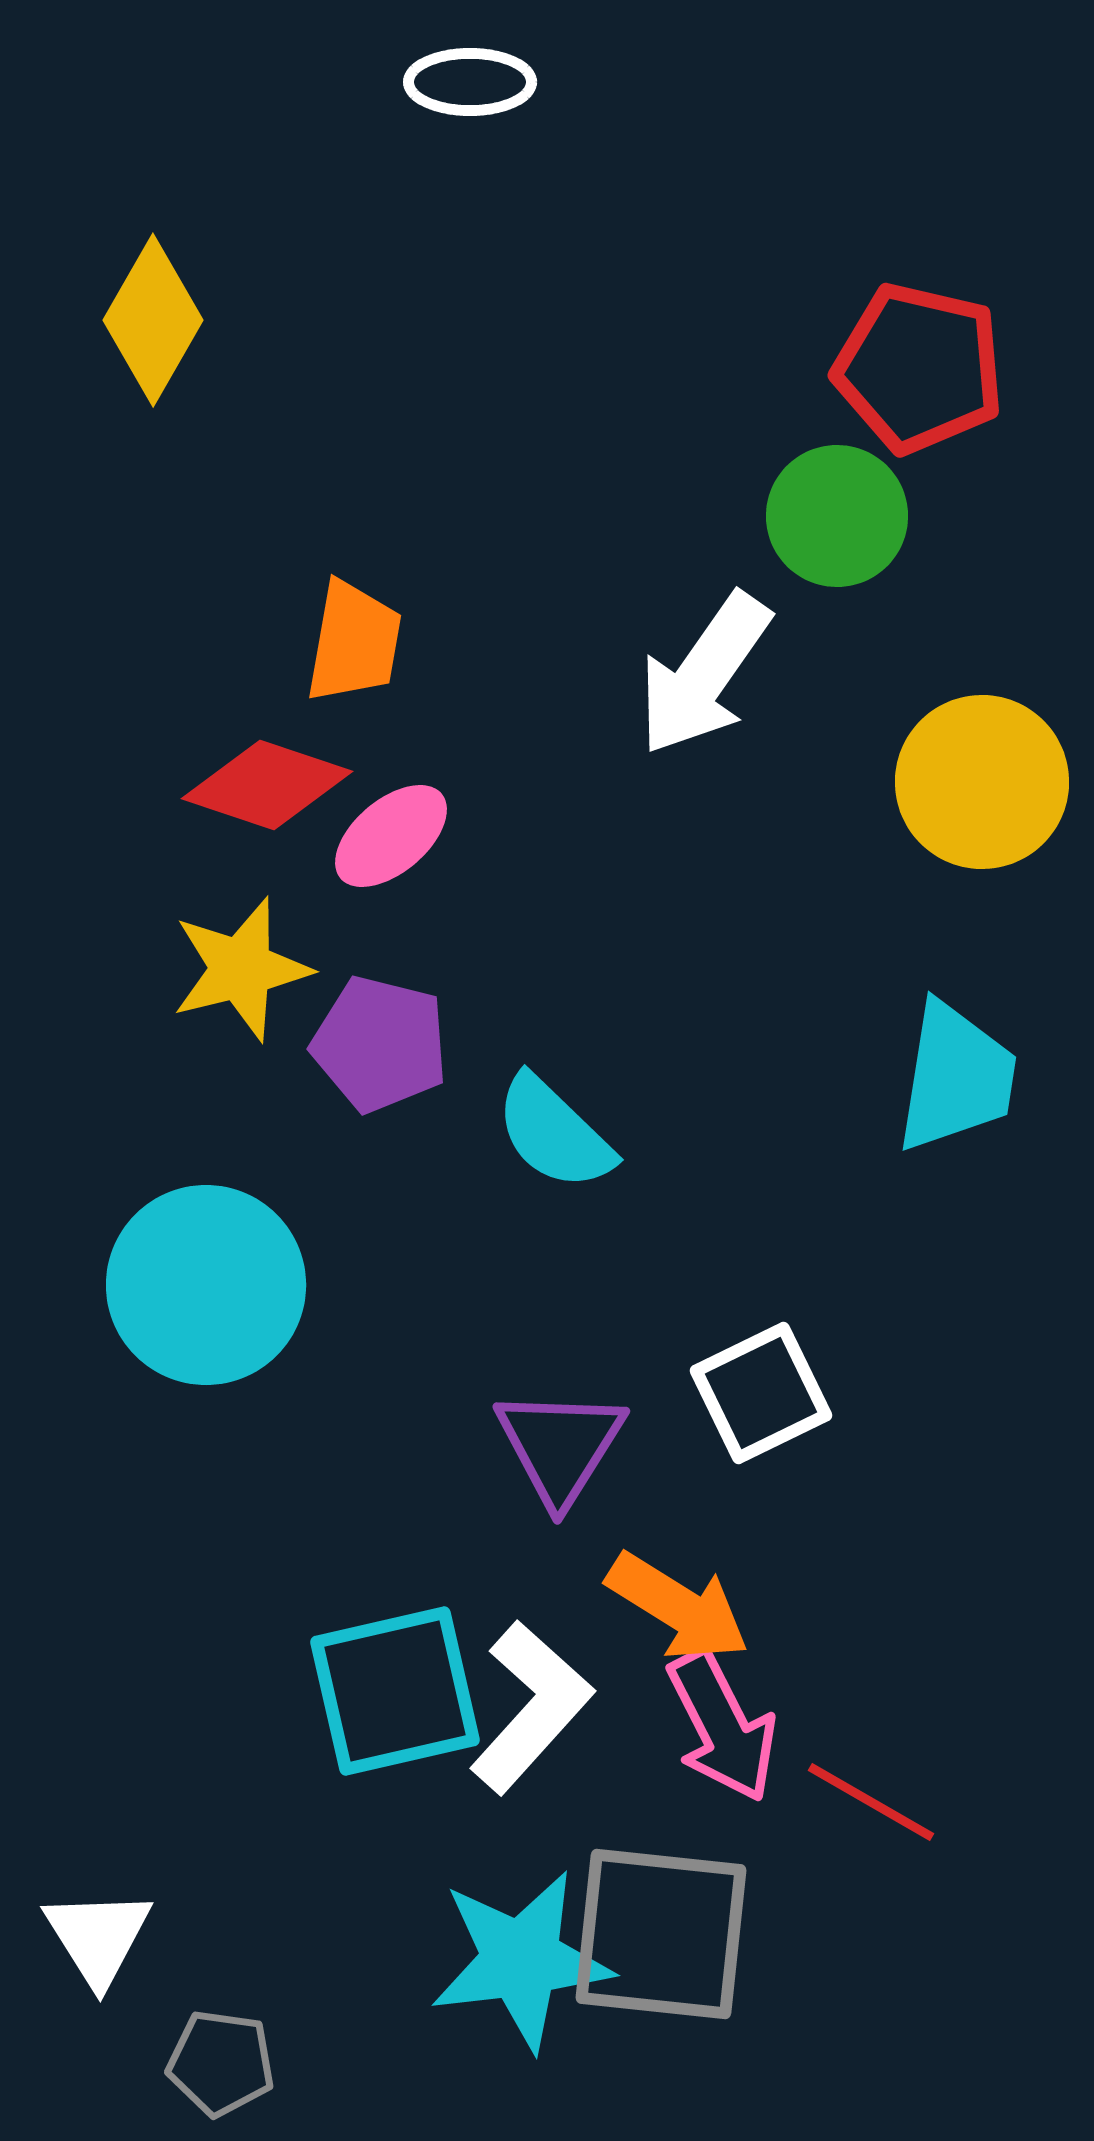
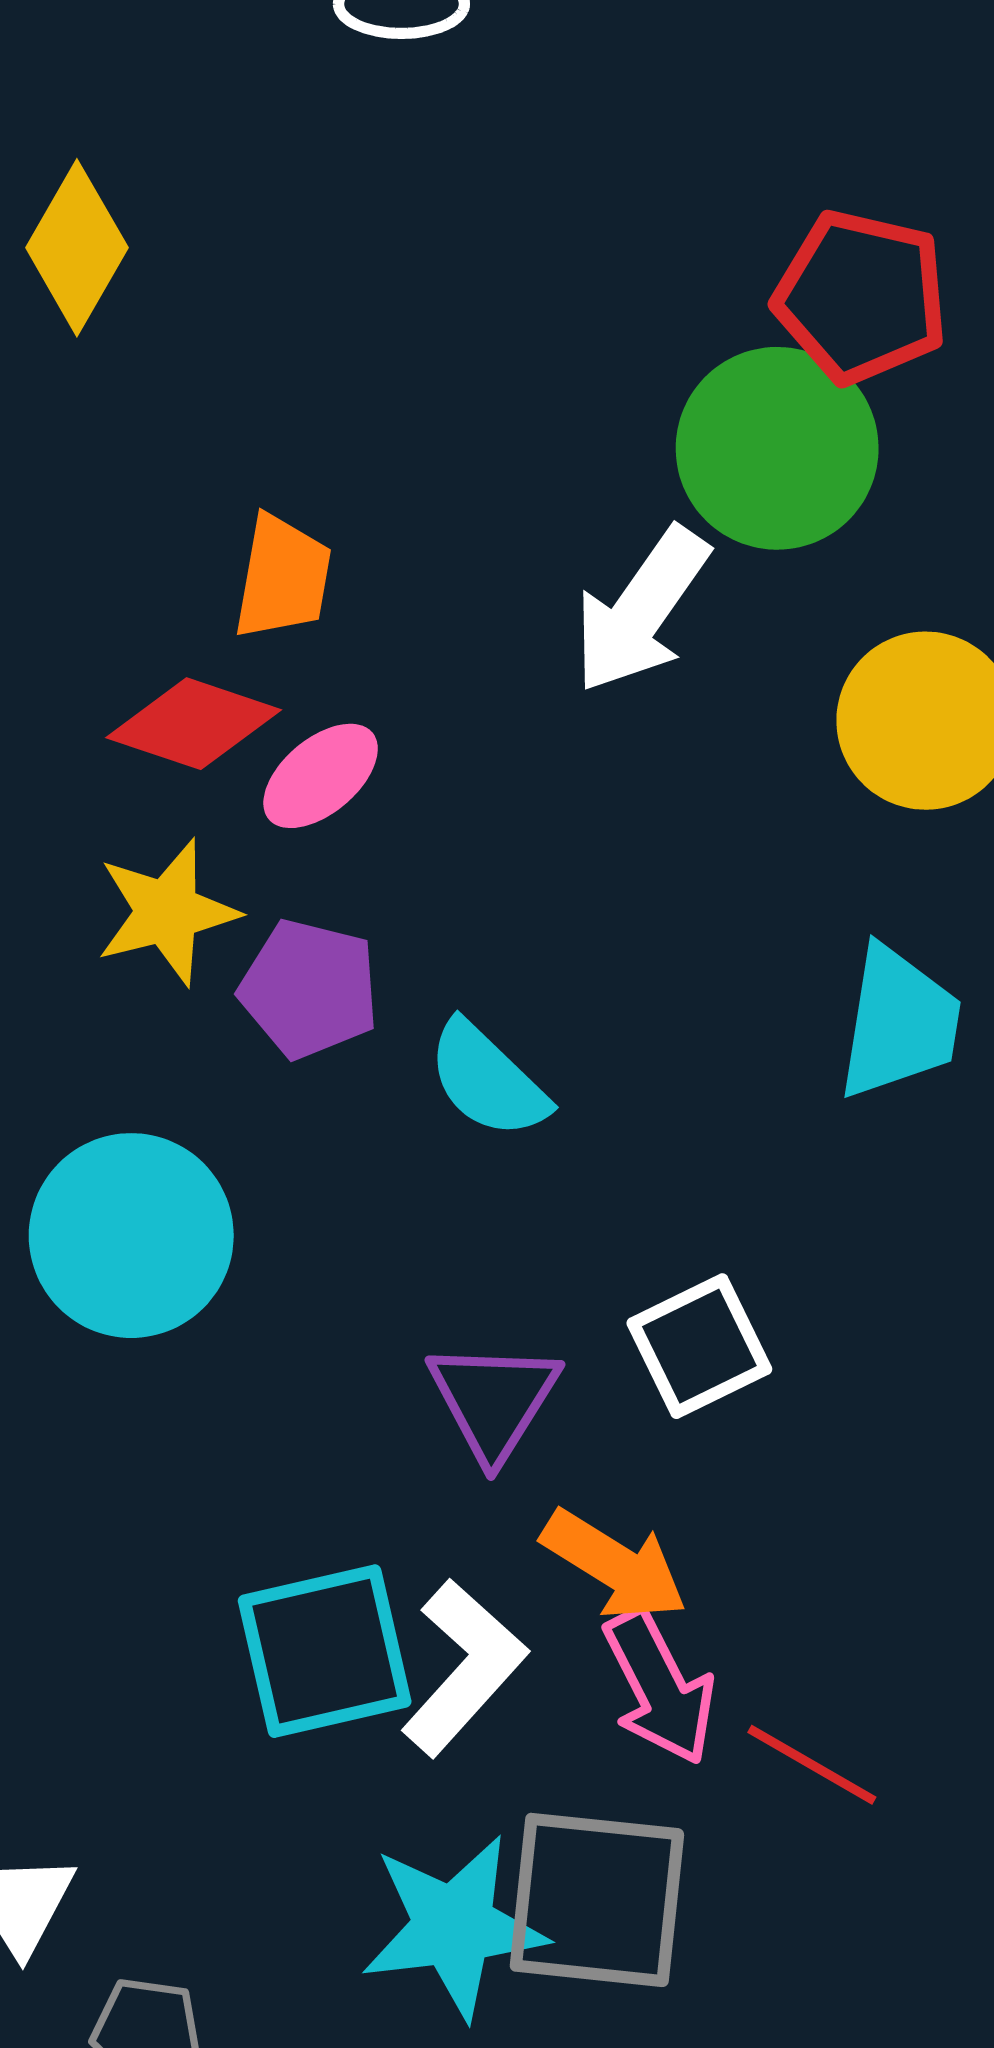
green circle: (837, 516) -> (777, 448), size x1.4

